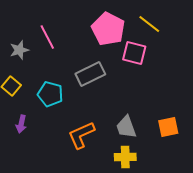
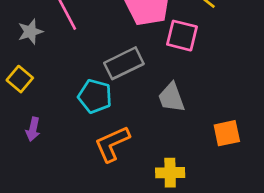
cyan pentagon: (50, 94) -> (95, 96), moved
gray trapezoid: (126, 127) -> (171, 98), moved

